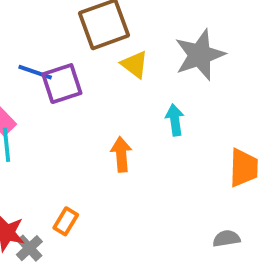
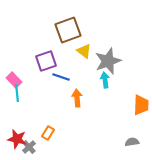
gray star: (200, 55) -> (108, 61), moved
blue line: (35, 72) -> (61, 77), moved

